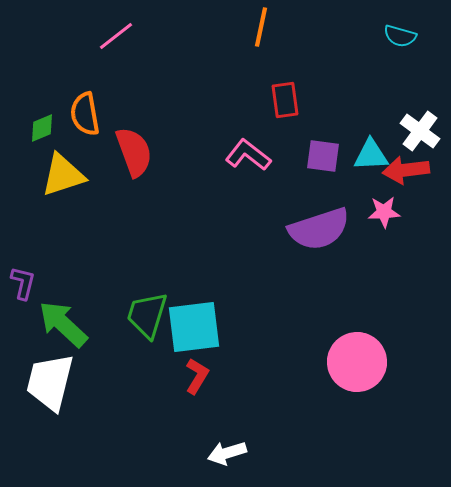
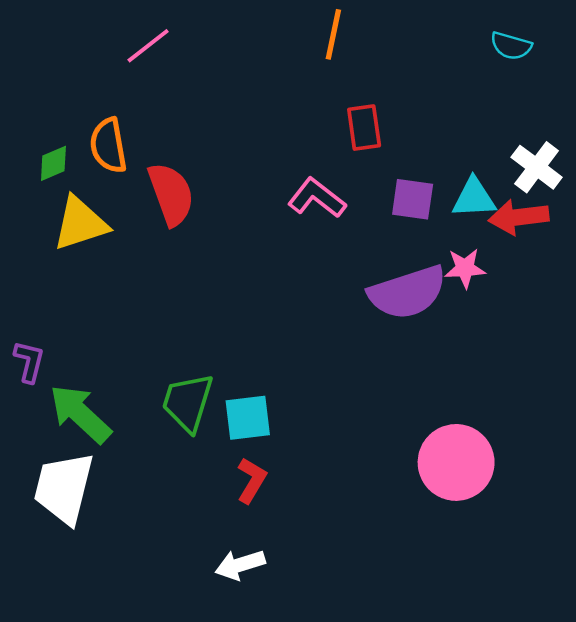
pink star: (384, 212) -> (465, 268), moved
cyan square: (194, 327) -> (248, 418), size x0.7
white arrow: (227, 453) -> (240, 565), moved

